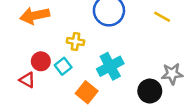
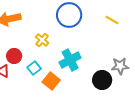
yellow cross: (76, 42) -> (42, 40), turned 32
cyan square: (63, 66) -> (34, 68), moved

